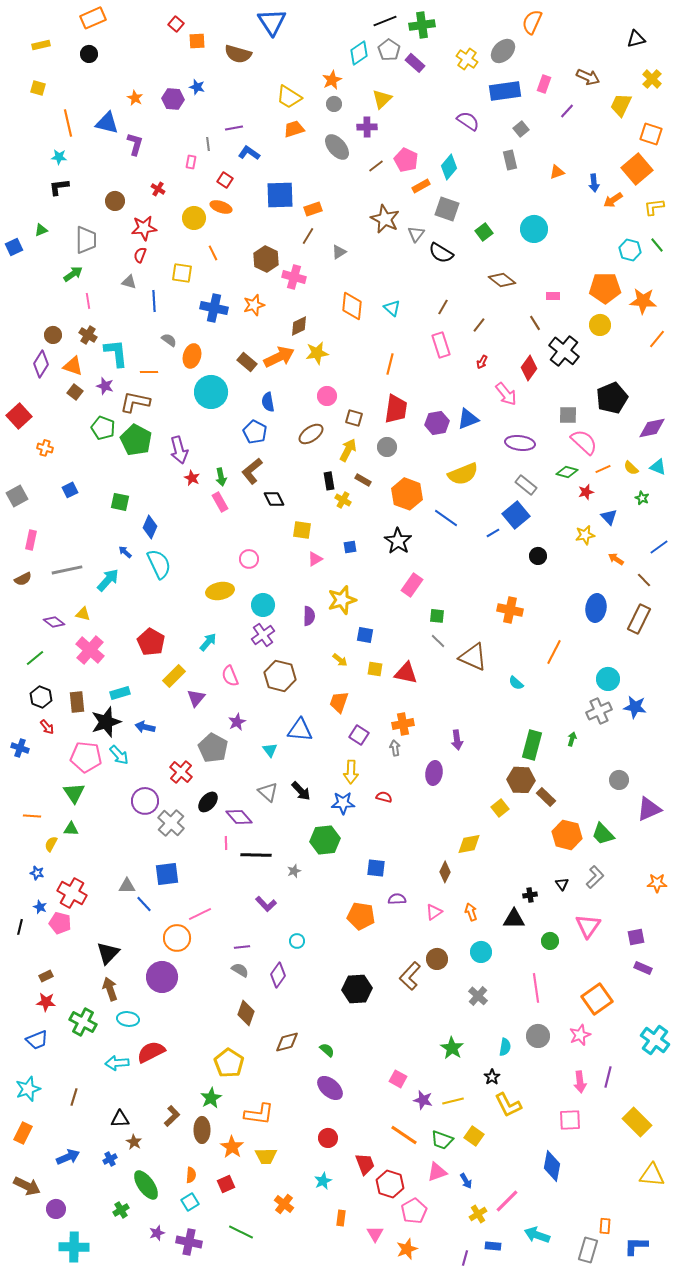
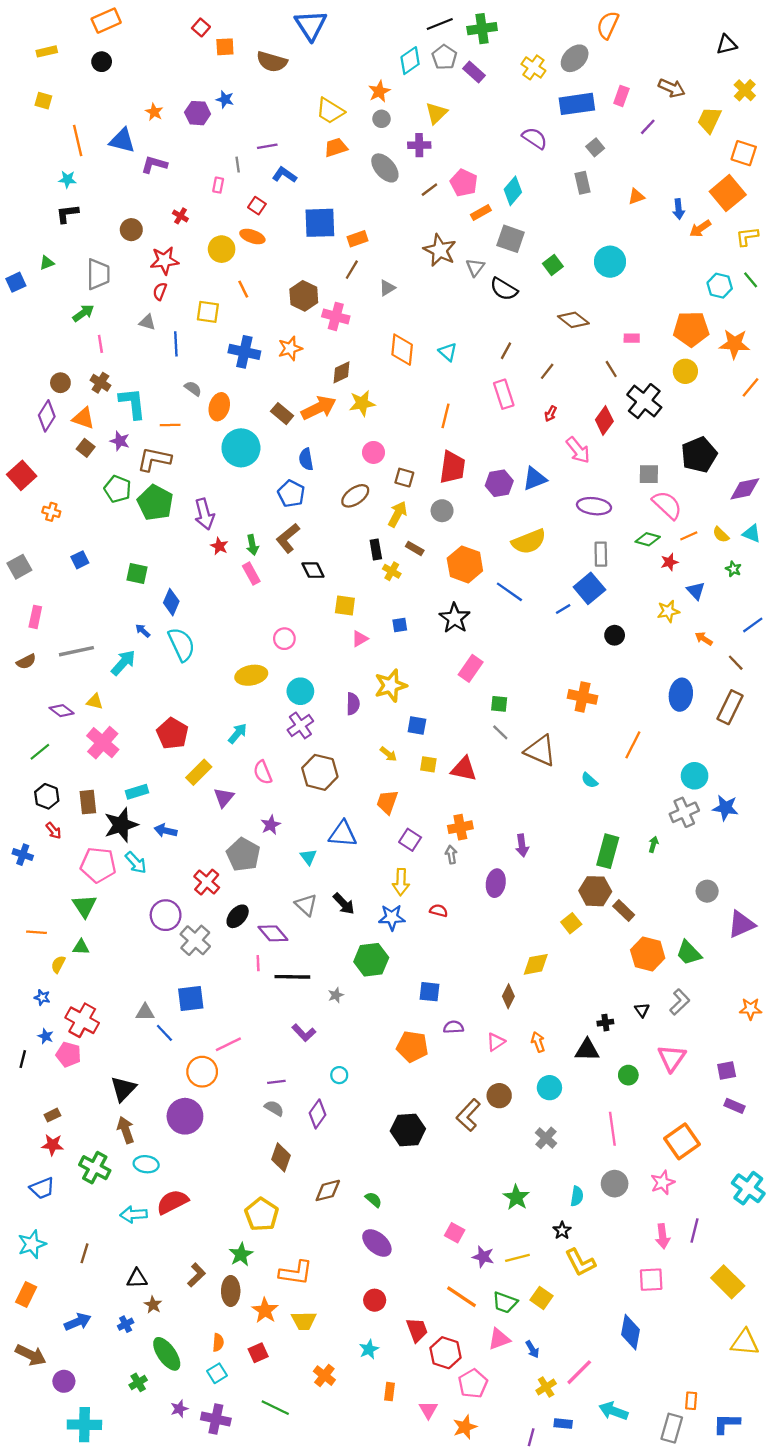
purple L-shape: (135, 144) -> (154, 165), turned -90
gray rectangle: (526, 485) -> (601, 554), turned 50

